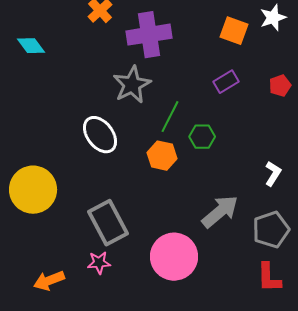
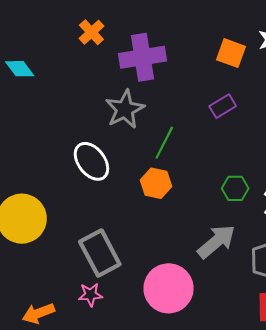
green hexagon: (202, 137) -> (235, 188), moved

